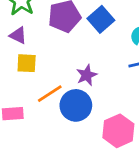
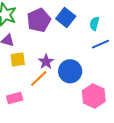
purple star: (87, 75) -> (46, 62), moved
blue circle: (76, 105) -> (70, 71), moved

